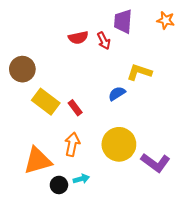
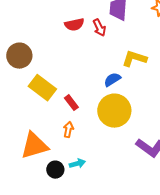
red rectangle: (75, 108) -> (71, 103), moved
orange arrow: (72, 144) -> (68, 130), size x0.7
yellow circle: (119, 144) -> (114, 111), moved

